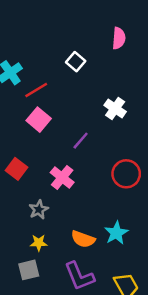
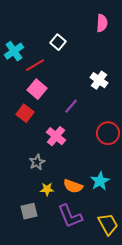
white square: (76, 62) -> (58, 42), moved
red square: (16, 169) -> (25, 113), moved
yellow star: (39, 243) -> (47, 189), moved

